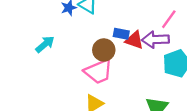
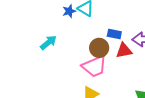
red triangle: (134, 40) -> (124, 51), moved, turned -30

